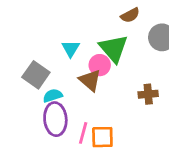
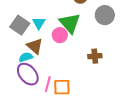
gray square: (36, 75) -> (20, 25), moved
brown triangle: (90, 80) -> (35, 46), moved
purple ellipse: (55, 119) -> (28, 74), turned -35

